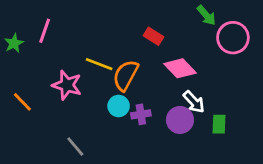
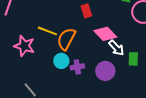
red rectangle: (153, 36) -> (86, 11), turned 40
white arrow: (194, 102) -> (116, 48), moved
green rectangle: (219, 124) -> (133, 59), moved

